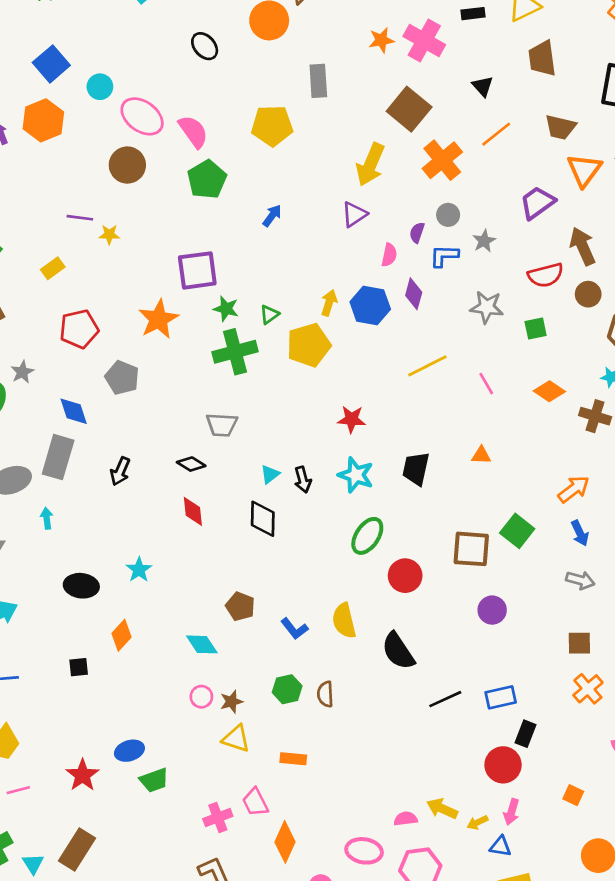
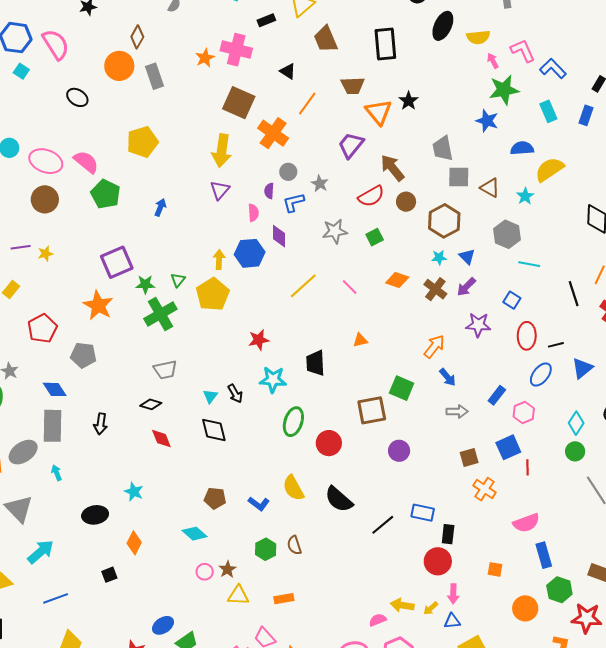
gray rectangle: (318, 81) -> (155, 76), moved
brown cross: (595, 416) -> (435, 289), turned 35
blue rectangle: (501, 697) -> (423, 513), turned 40

